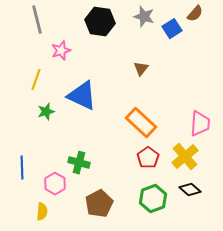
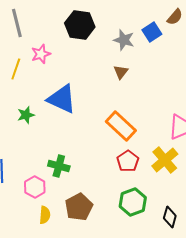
gray star: (144, 17) -> (124, 40), moved
yellow line: (36, 80) -> (16, 69), moved
black diamond: (190, 190) -> (170, 217), moved, turned 65
yellow semicircle: (42, 212) -> (45, 215), moved

